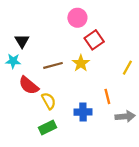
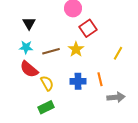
black triangle: (22, 41) -> (29, 23), moved
cyan star: (13, 61) -> (26, 47), moved
blue cross: (83, 112) -> (78, 81), moved

